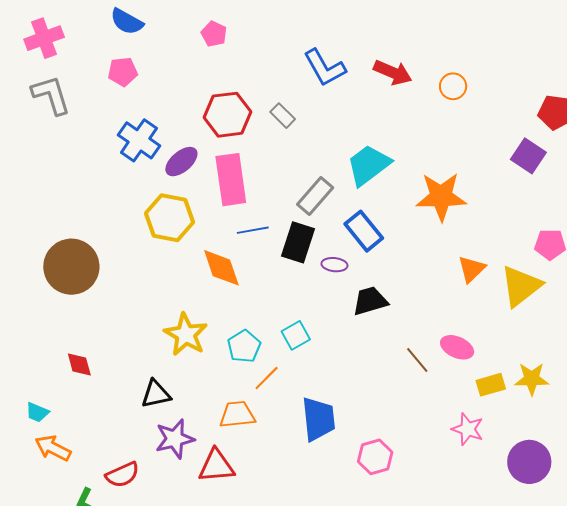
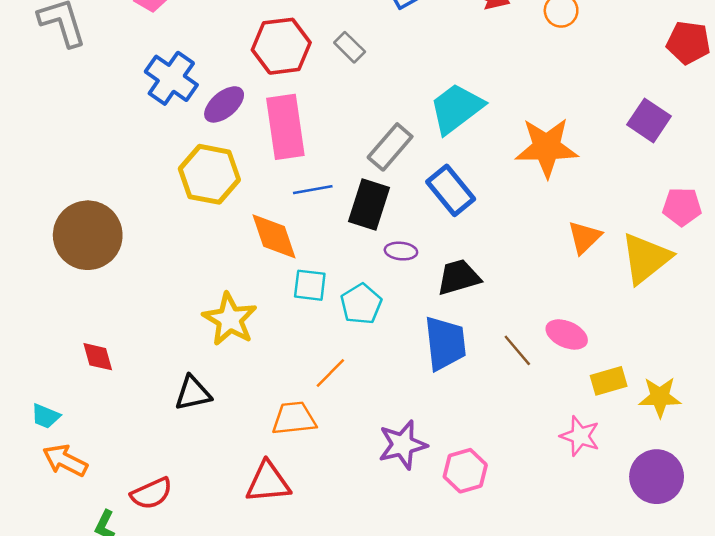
purple square: (528, 156) -> (649, 120), moved
purple ellipse: (334, 265) -> (401, 251), moved
cyan square: (296, 335) -> (310, 285), moved, turned 36
cyan pentagon: (244, 346) -> (361, 304), moved
yellow star: (532, 379) -> (660, 397), moved
blue trapezoid: (318, 419) -> (445, 343), moved
purple star: (175, 439) -> (403, 445), moved

